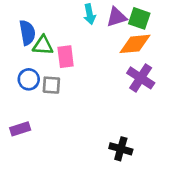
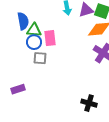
blue circle: (29, 79) -> (34, 42), moved

